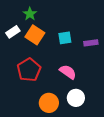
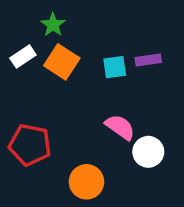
purple rectangle: (91, 43) -> (148, 60), moved
red pentagon: (29, 70) -> (30, 145), moved, turned -30
white circle: (76, 98) -> (148, 152), moved

